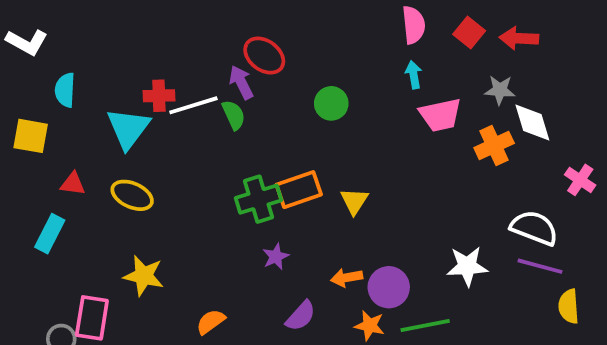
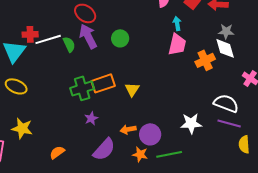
cyan arrow: (414, 75) -> (177, 23), moved
purple arrow: (241, 82) -> (88, 36), moved, size x1.4
gray star: (500, 90) -> (226, 31), moved
pink trapezoid: (440, 115) -> (177, 44), turned -65
purple semicircle: (301, 316) -> (104, 149), size x1.4

